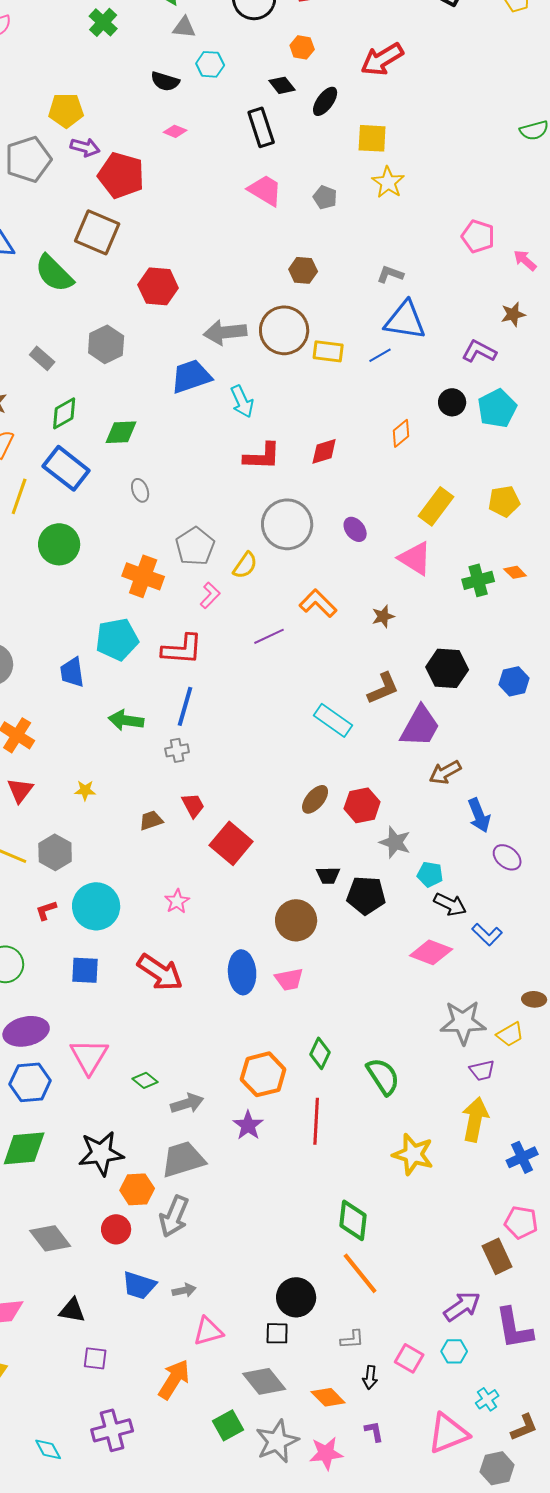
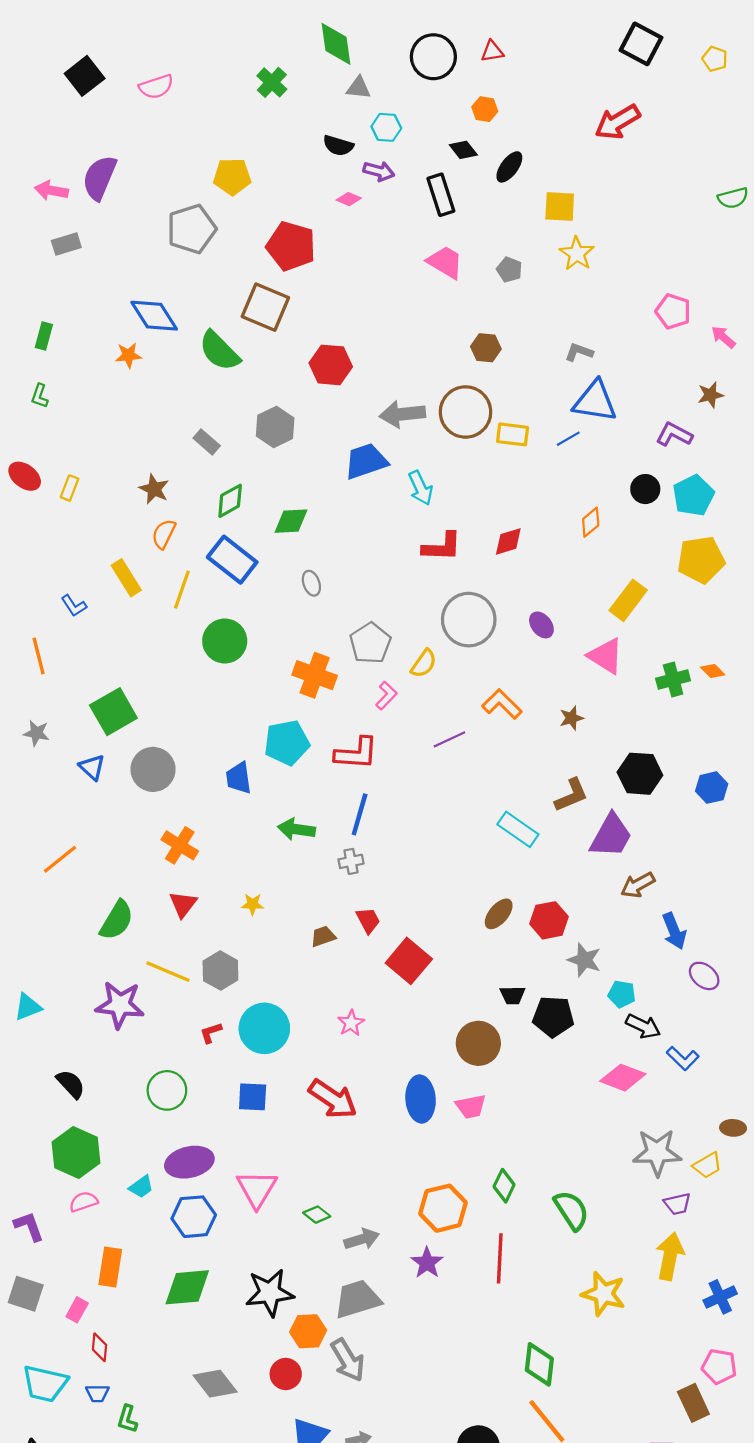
red arrow: (382, 59) -> (617, 122), moved
purple arrow: (85, 147) -> (379, 171), moved
yellow pentagon: (504, 501) -> (701, 560), moved, size x1.4
gray arrow: (174, 1216) -> (348, 1360), turned -54

